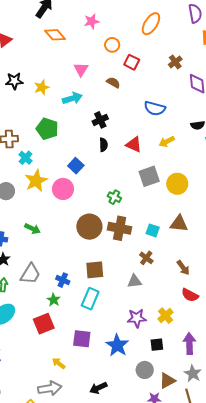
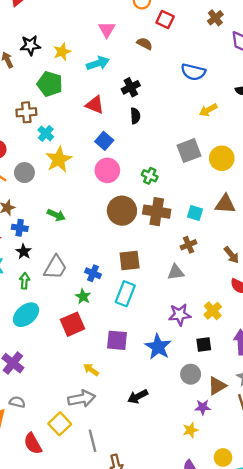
green pentagon: (47, 129) -> (50, 84), moved
red triangle: (134, 144) -> (95, 105), moved
pink circle: (63, 189) -> (107, 170), moved
brown cross: (146, 258) -> (189, 245), turned 32

